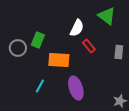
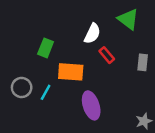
gray circle: (18, 48) -> (22, 87), moved
cyan line: (40, 86) -> (46, 92), moved

